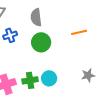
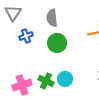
green cross: (30, 80) -> (46, 81), turned 35

